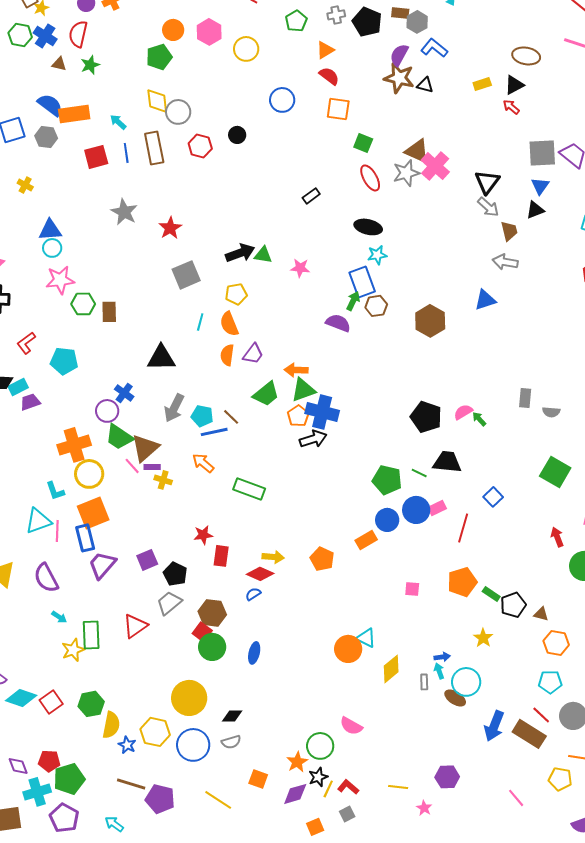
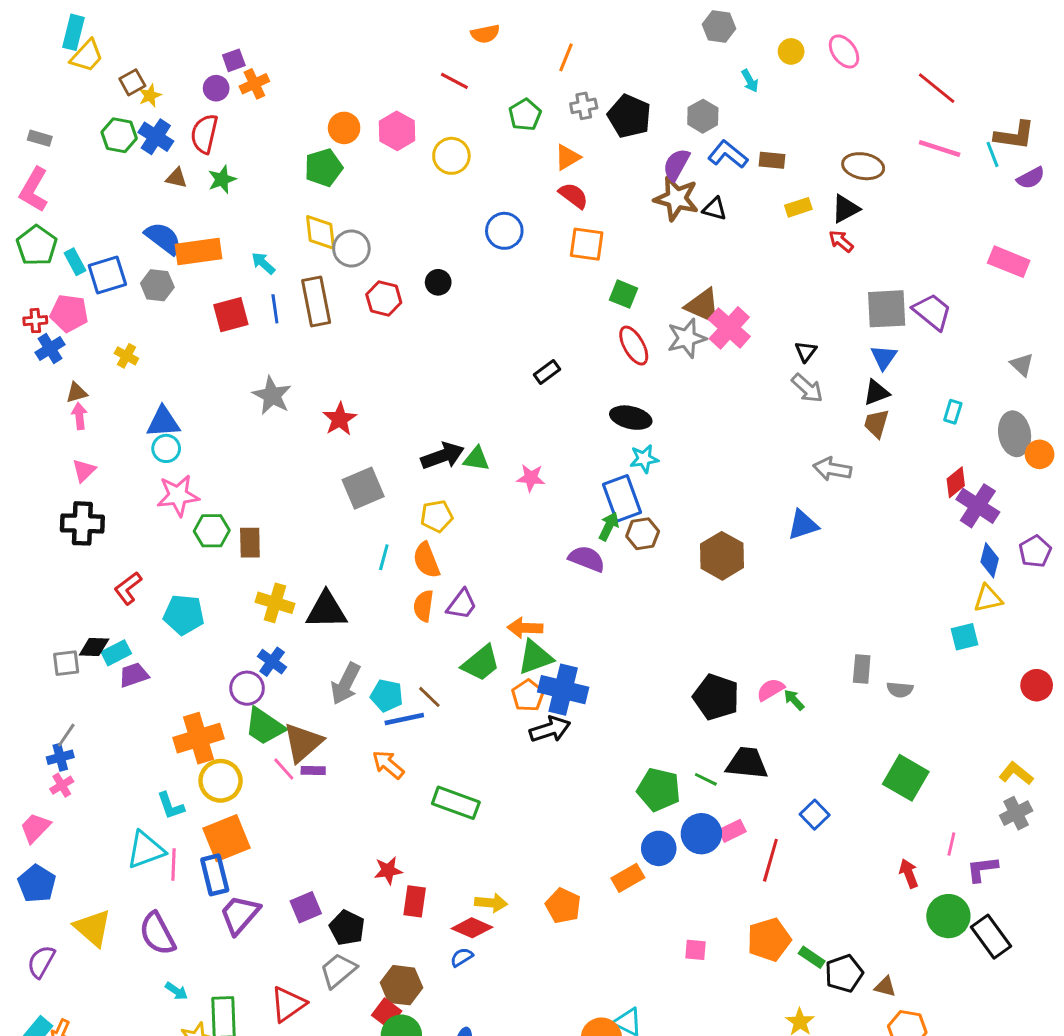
brown rectangle: (400, 13) -> (772, 160), moved
black triangle: (487, 182) -> (806, 351), size x0.6
brown trapezoid: (509, 231) -> (876, 423), moved, turned -150
yellow cross: (163, 480) -> (275, 603), moved, size x1.4

